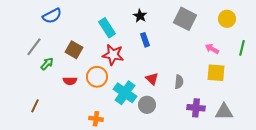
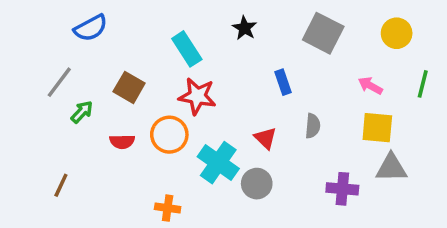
blue rectangle: (145, 40) -> (283, 82), moved
gray semicircle: (179, 82) -> (313, 126), moved
gray triangle: (224, 112) -> (391, 168), moved

